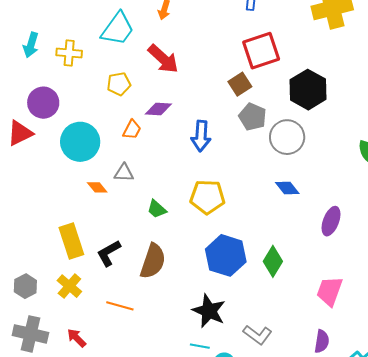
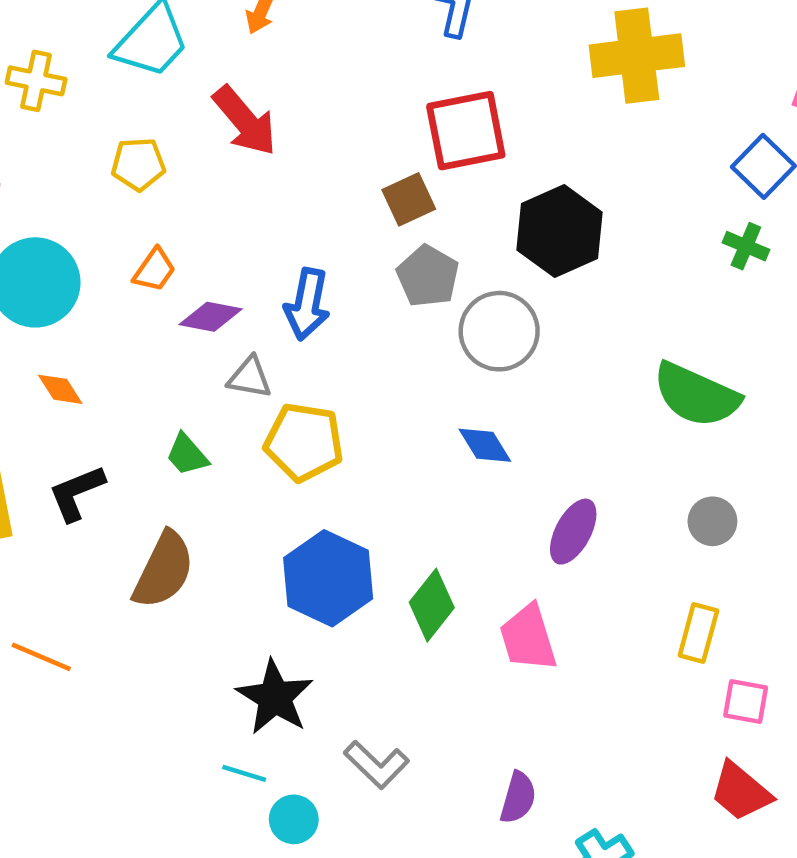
purple diamond: (158, 109) -> (211, 317), moved
gray triangle: (124, 173) -> (250, 377), moved
black L-shape: (109, 253) -> (77, 493), moved
pink trapezoid: (330, 291) -> (528, 638), moved, turned -44
orange line: (120, 306) -> (41, 657), moved

